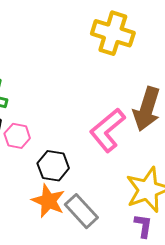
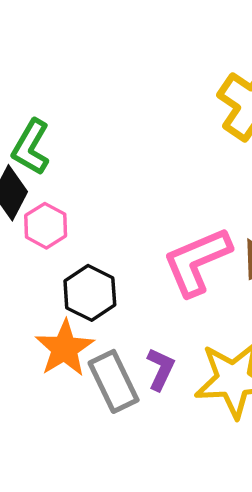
purple L-shape: (143, 226) -> (161, 369), moved

